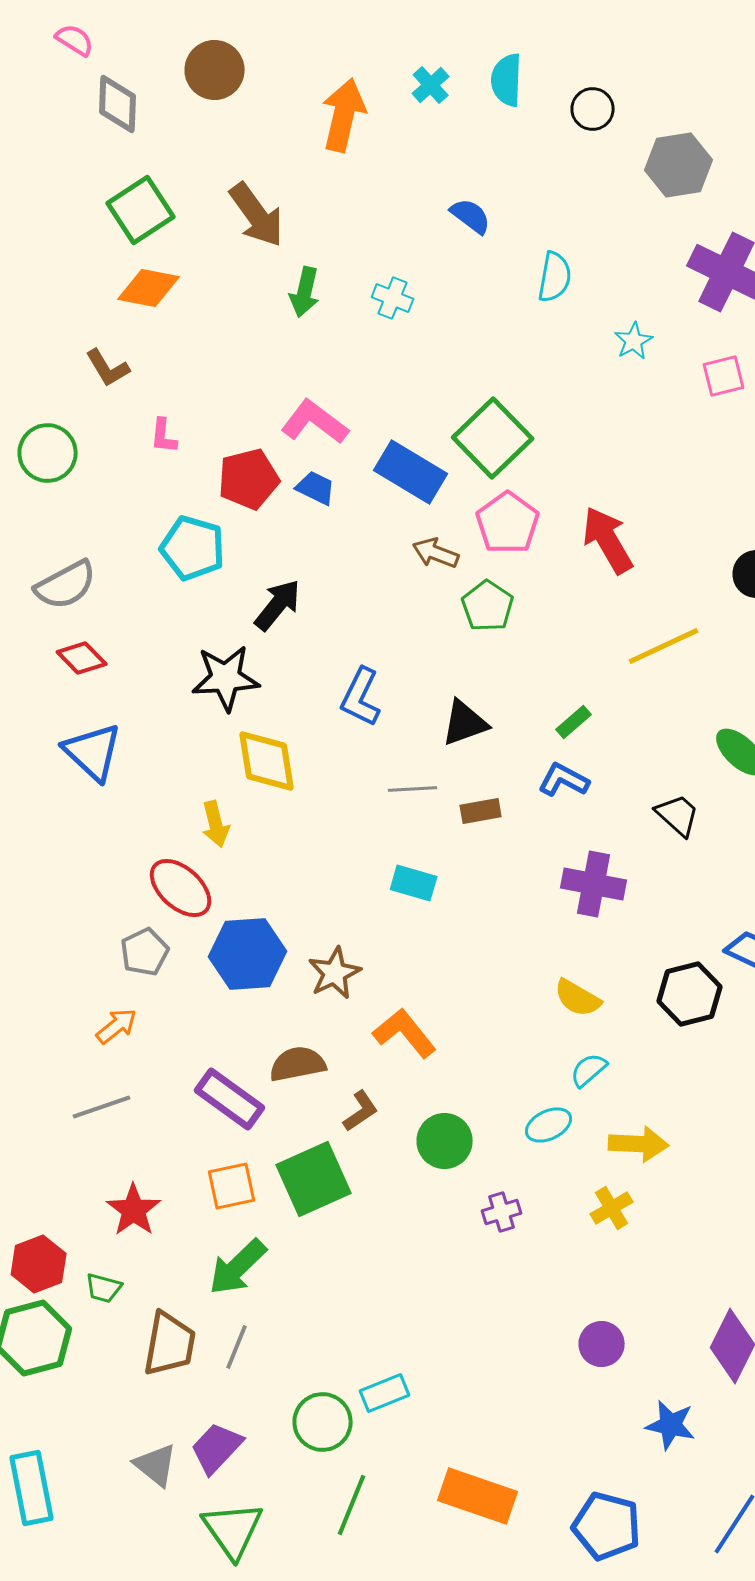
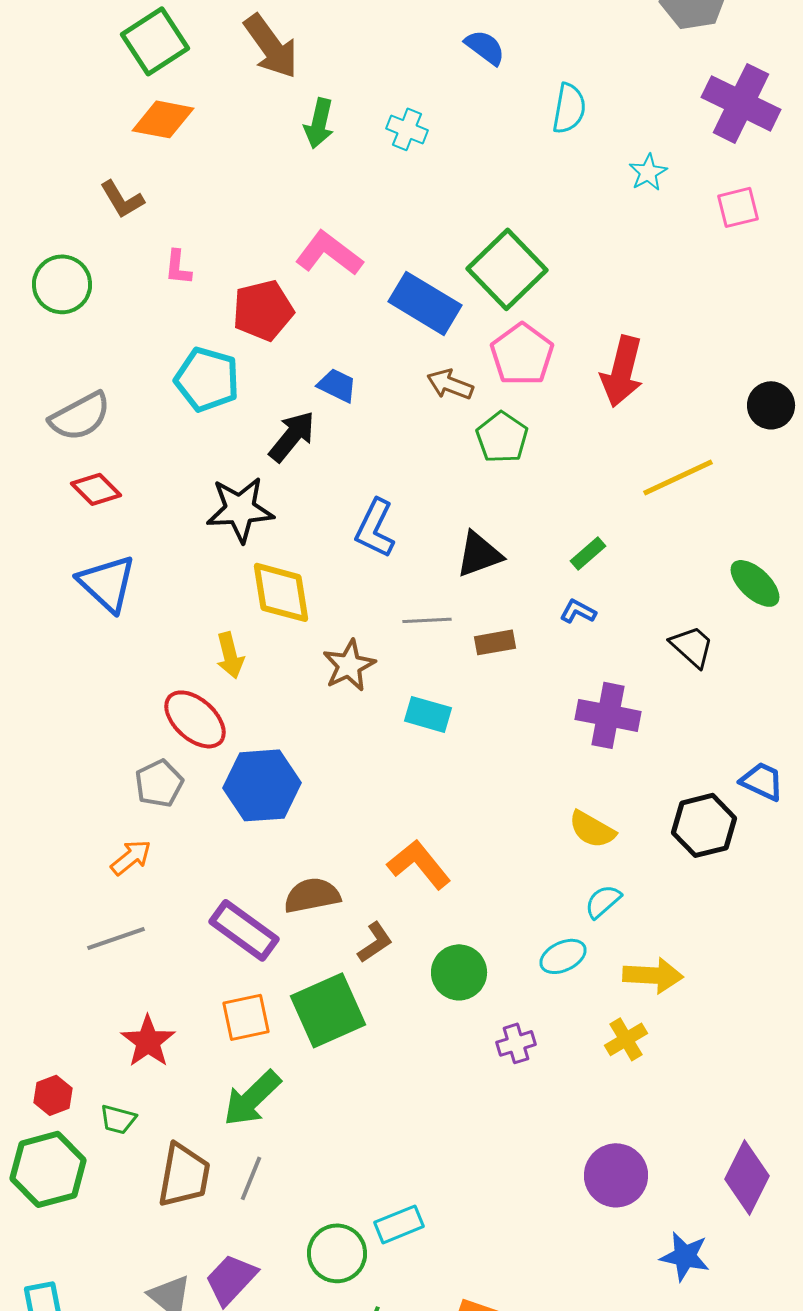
blue trapezoid: (316, 488) -> (337, 385), moved
red arrow: (608, 540) -> (622, 371), turned -136
blue L-shape: (564, 780) -> (578, 611), size x0.7
brown star: (335, 973) -> (349, 665), moved
red hexagon: (39, 1264) -> (53, 1095), size x0.7
purple circle: (602, 1344) -> (616, 1175), size x1.4

